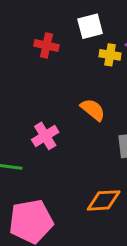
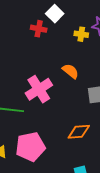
white square: (90, 26) -> (55, 14), moved, turned -30
pink cross: (45, 136) -> (39, 89), size x1.5

